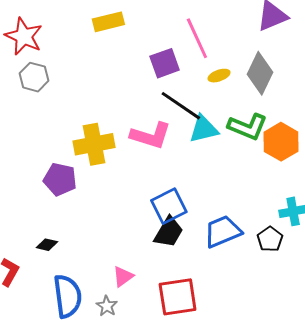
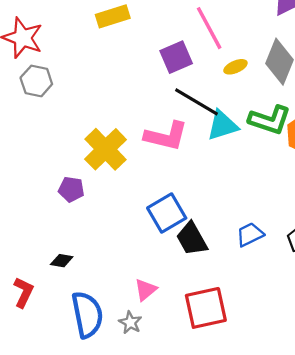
yellow cross: (94, 144) -> (106, 149), turned -30
purple pentagon: (60, 179) -> (71, 189), size x0.7
blue square: (169, 206) -> (167, 213), moved
blue trapezoid: (223, 231) -> (250, 234), size x0.7
black trapezoid: (169, 232) -> (192, 239), turned 124

